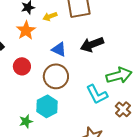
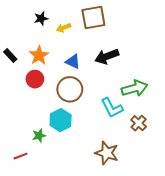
orange star: (26, 30) -> (39, 55), moved

